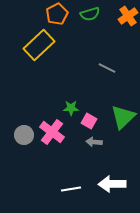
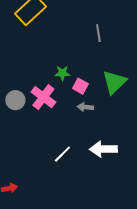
gray line: (107, 68) -> (98, 33), turned 54
white line: (71, 189) -> (62, 154), turned -36

